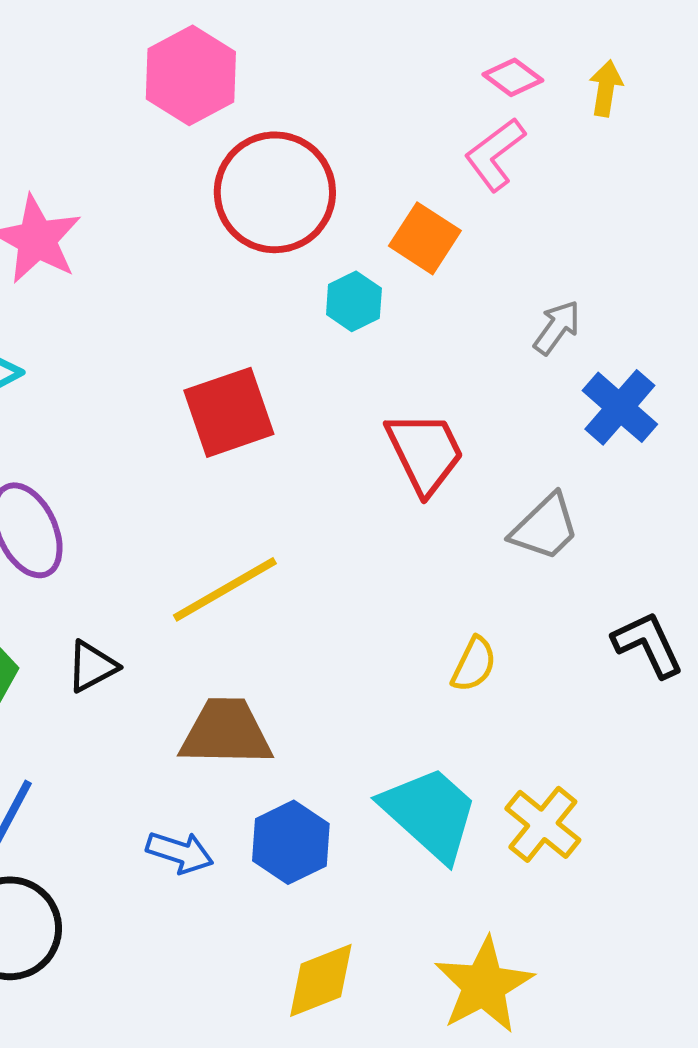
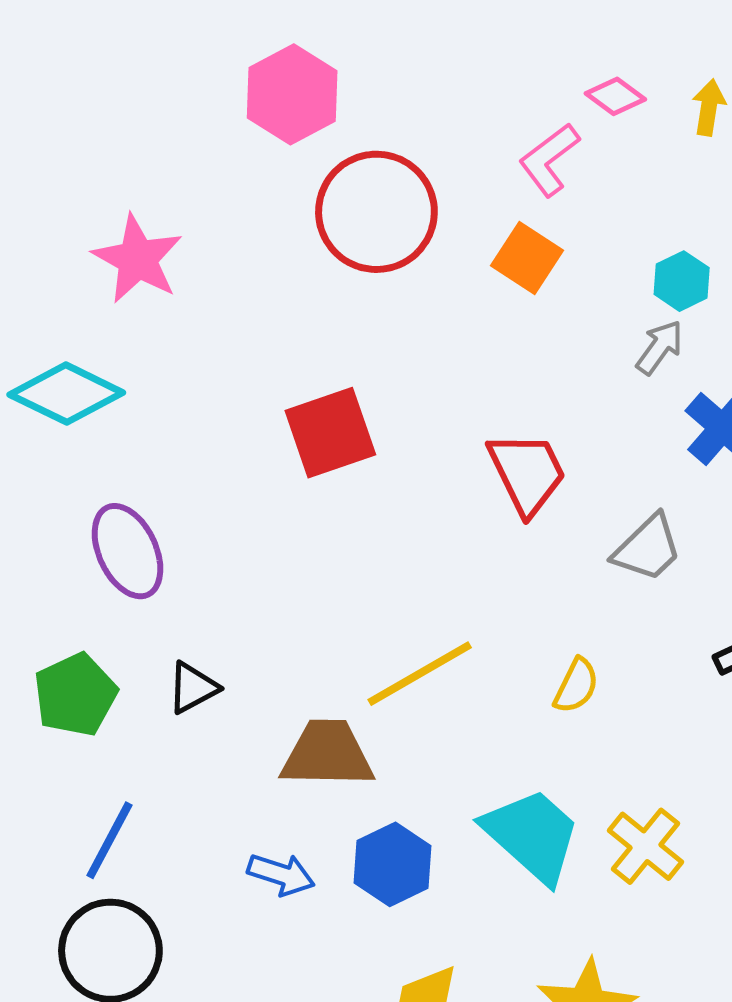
pink L-shape: (495, 154) -> (549, 160), moved
cyan hexagon: (354, 301) -> (682, 281), moved
yellow line: (225, 589) -> (420, 674), moved

